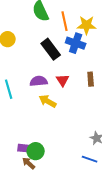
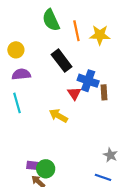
blue cross: (76, 43) -> (88, 81), moved
purple semicircle: (39, 81) -> (21, 74), moved

